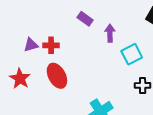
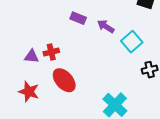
purple arrow: (110, 33) -> (106, 26), turned -42
purple triangle: (31, 45) -> (32, 56), turned 35

